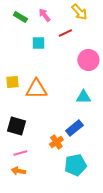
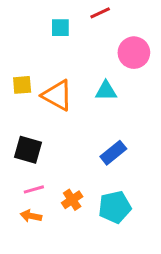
orange triangle: (36, 89) -> (57, 95), turned 30
cyan triangle: (83, 97) -> (106, 91), moved
orange cross: (56, 142) -> (72, 200), moved

